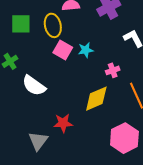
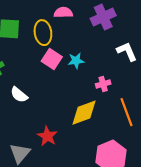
white semicircle: (34, 86) -> (19, 95), size x0.7
red star: (63, 123) -> (47, 136), turned 30

